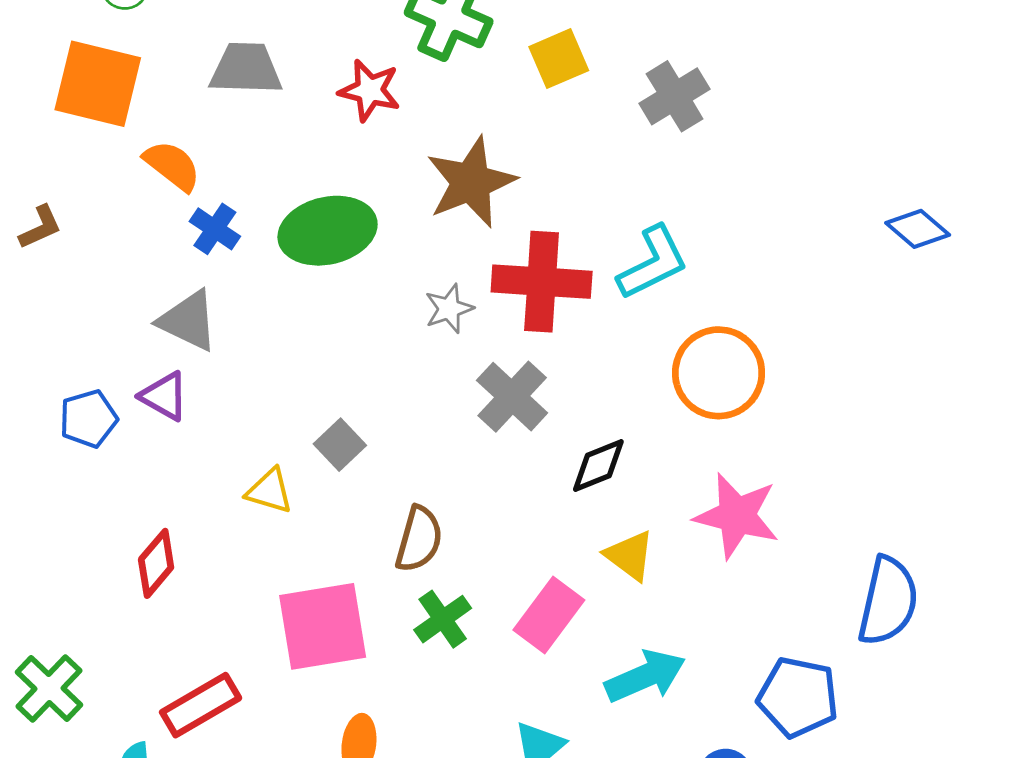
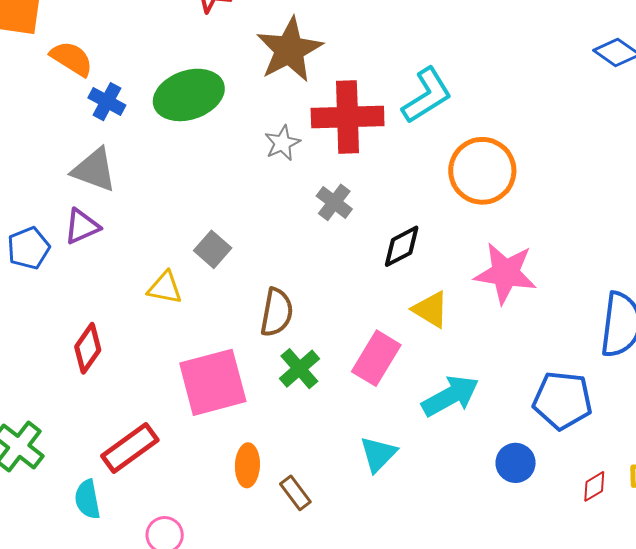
purple triangle: (164, 396) -> (82, 226), turned -48
gray cross: (512, 397) -> (334, 202), size x0.7

